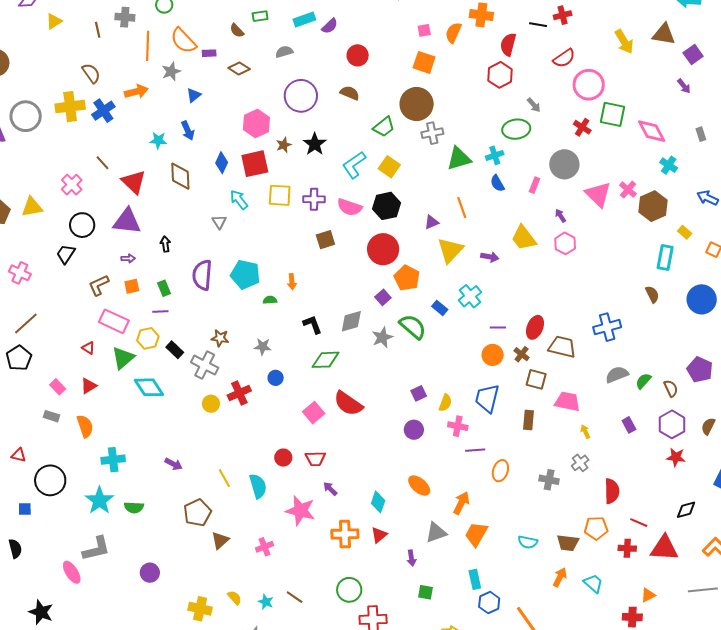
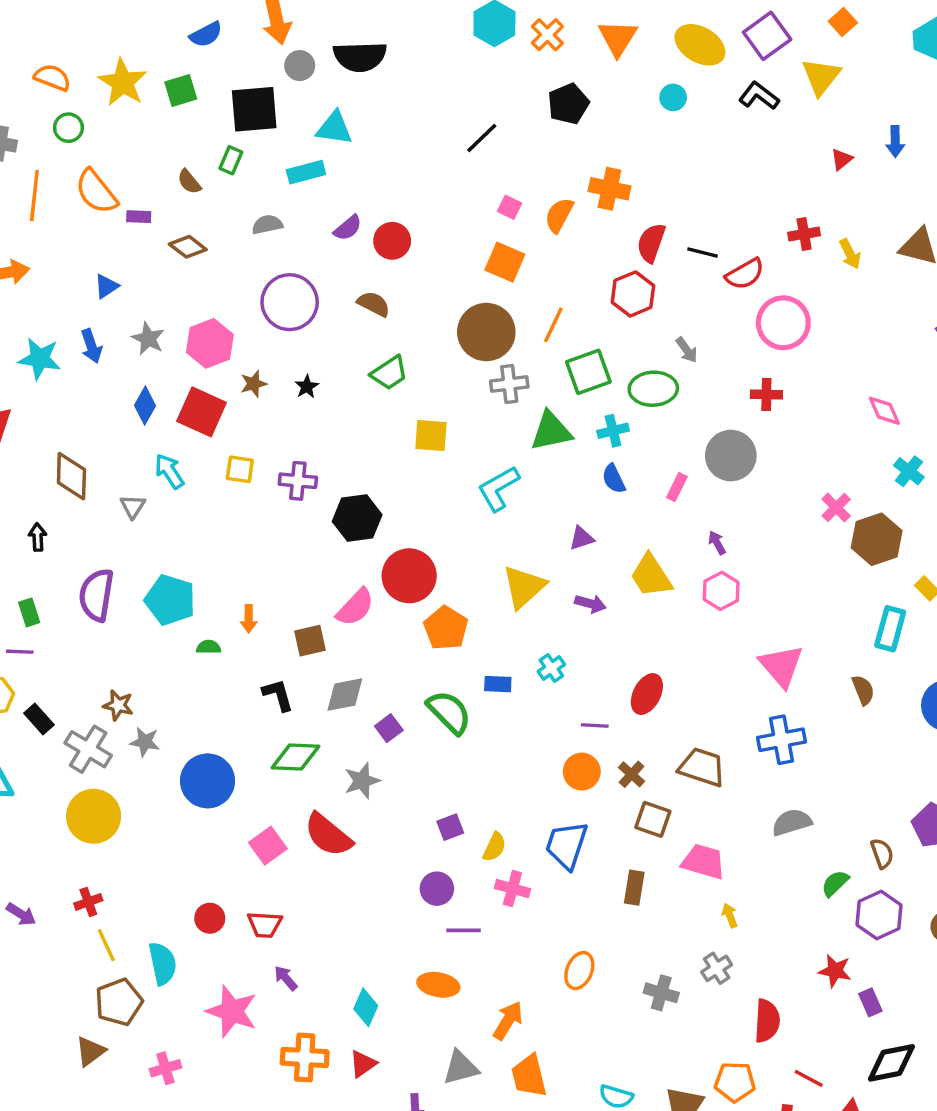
red cross: (563, 15) -> (804, 234), moved
green rectangle: (260, 16) -> (231, 160), turned -63
black line: (538, 25) -> (702, 252), moved
purple semicircle: (330, 26) -> (348, 228), moved
pink square: (424, 30) -> (510, 207), turned 32
yellow arrow: (624, 42) -> (850, 254), size x0.7
gray star: (171, 71) -> (148, 339), moved, turned -30
green square: (612, 114) -> (588, 372), moved, turned -36
green trapezoid: (384, 127) -> (389, 373), moved
red cross: (582, 127) -> (766, 395), turned -36
pink diamond: (652, 131) -> (884, 411), size x0.7
cyan star: (158, 140) -> (40, 359), size x1.4
black star: (315, 144) -> (307, 387), size x0.6
red square: (255, 164) -> (202, 412), turned 32
cyan L-shape: (354, 165) -> (498, 488), moved
yellow square: (389, 167) -> (431, 436), turned -35
brown diamond: (180, 176) -> (71, 476), moved
pink triangle: (598, 194) -> (781, 666), moved
yellow square: (280, 195) -> (240, 469), size x0.7
black hexagon: (387, 206) -> (357, 518), moved
pink semicircle: (350, 207) -> (355, 607), moved, turned -70
orange line: (462, 207) -> (553, 325), moved, turned 40
purple triangle: (432, 222) -> (582, 538), moved
brown square: (325, 240) -> (310, 641), moved
cyan cross: (470, 296) -> (551, 668), size x0.7
purple square: (383, 297) -> (389, 728), moved
blue rectangle: (440, 308) -> (498, 684), turned -42
red ellipse: (535, 327) -> (647, 694), moved
gray star: (382, 337) -> (362, 781), moved
gray star: (263, 347) -> (145, 742), moved
blue circle: (276, 378) -> (208, 781), size x2.0
green semicircle: (643, 381) -> (835, 883), moved
red cross: (239, 393) -> (88, 902), moved, size x0.7
yellow circle: (211, 404) -> (94, 816), size x1.8
purple rectangle: (629, 425) -> (870, 1002), moved
purple line: (475, 450) -> (463, 930), moved
red star: (676, 457) -> (835, 971), moved
orange ellipse: (419, 486) -> (438, 985), turned -35
black diamond: (686, 510) -> (891, 1063), size x1.4
brown pentagon: (197, 513) -> (119, 1002), moved
orange trapezoid: (476, 534) -> (529, 1076), turned -48

